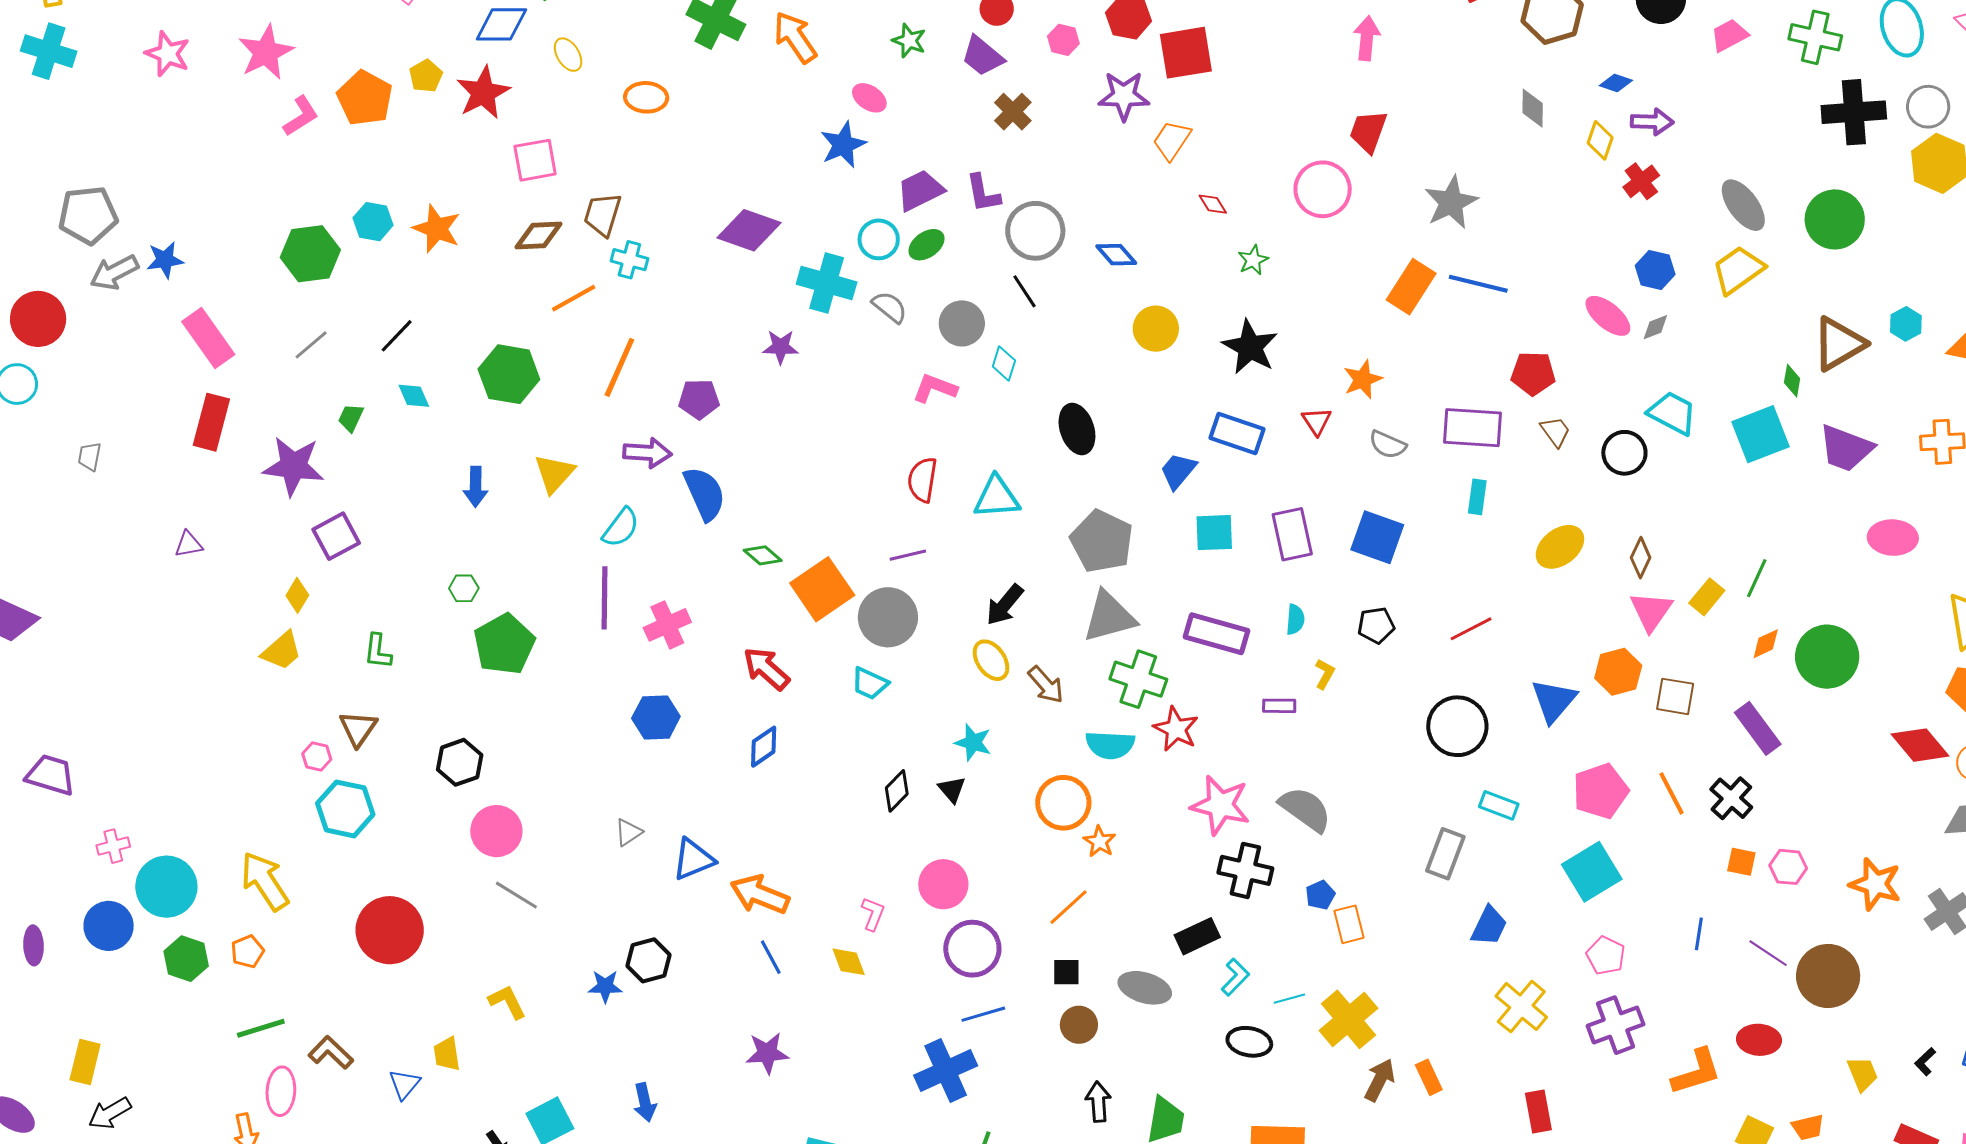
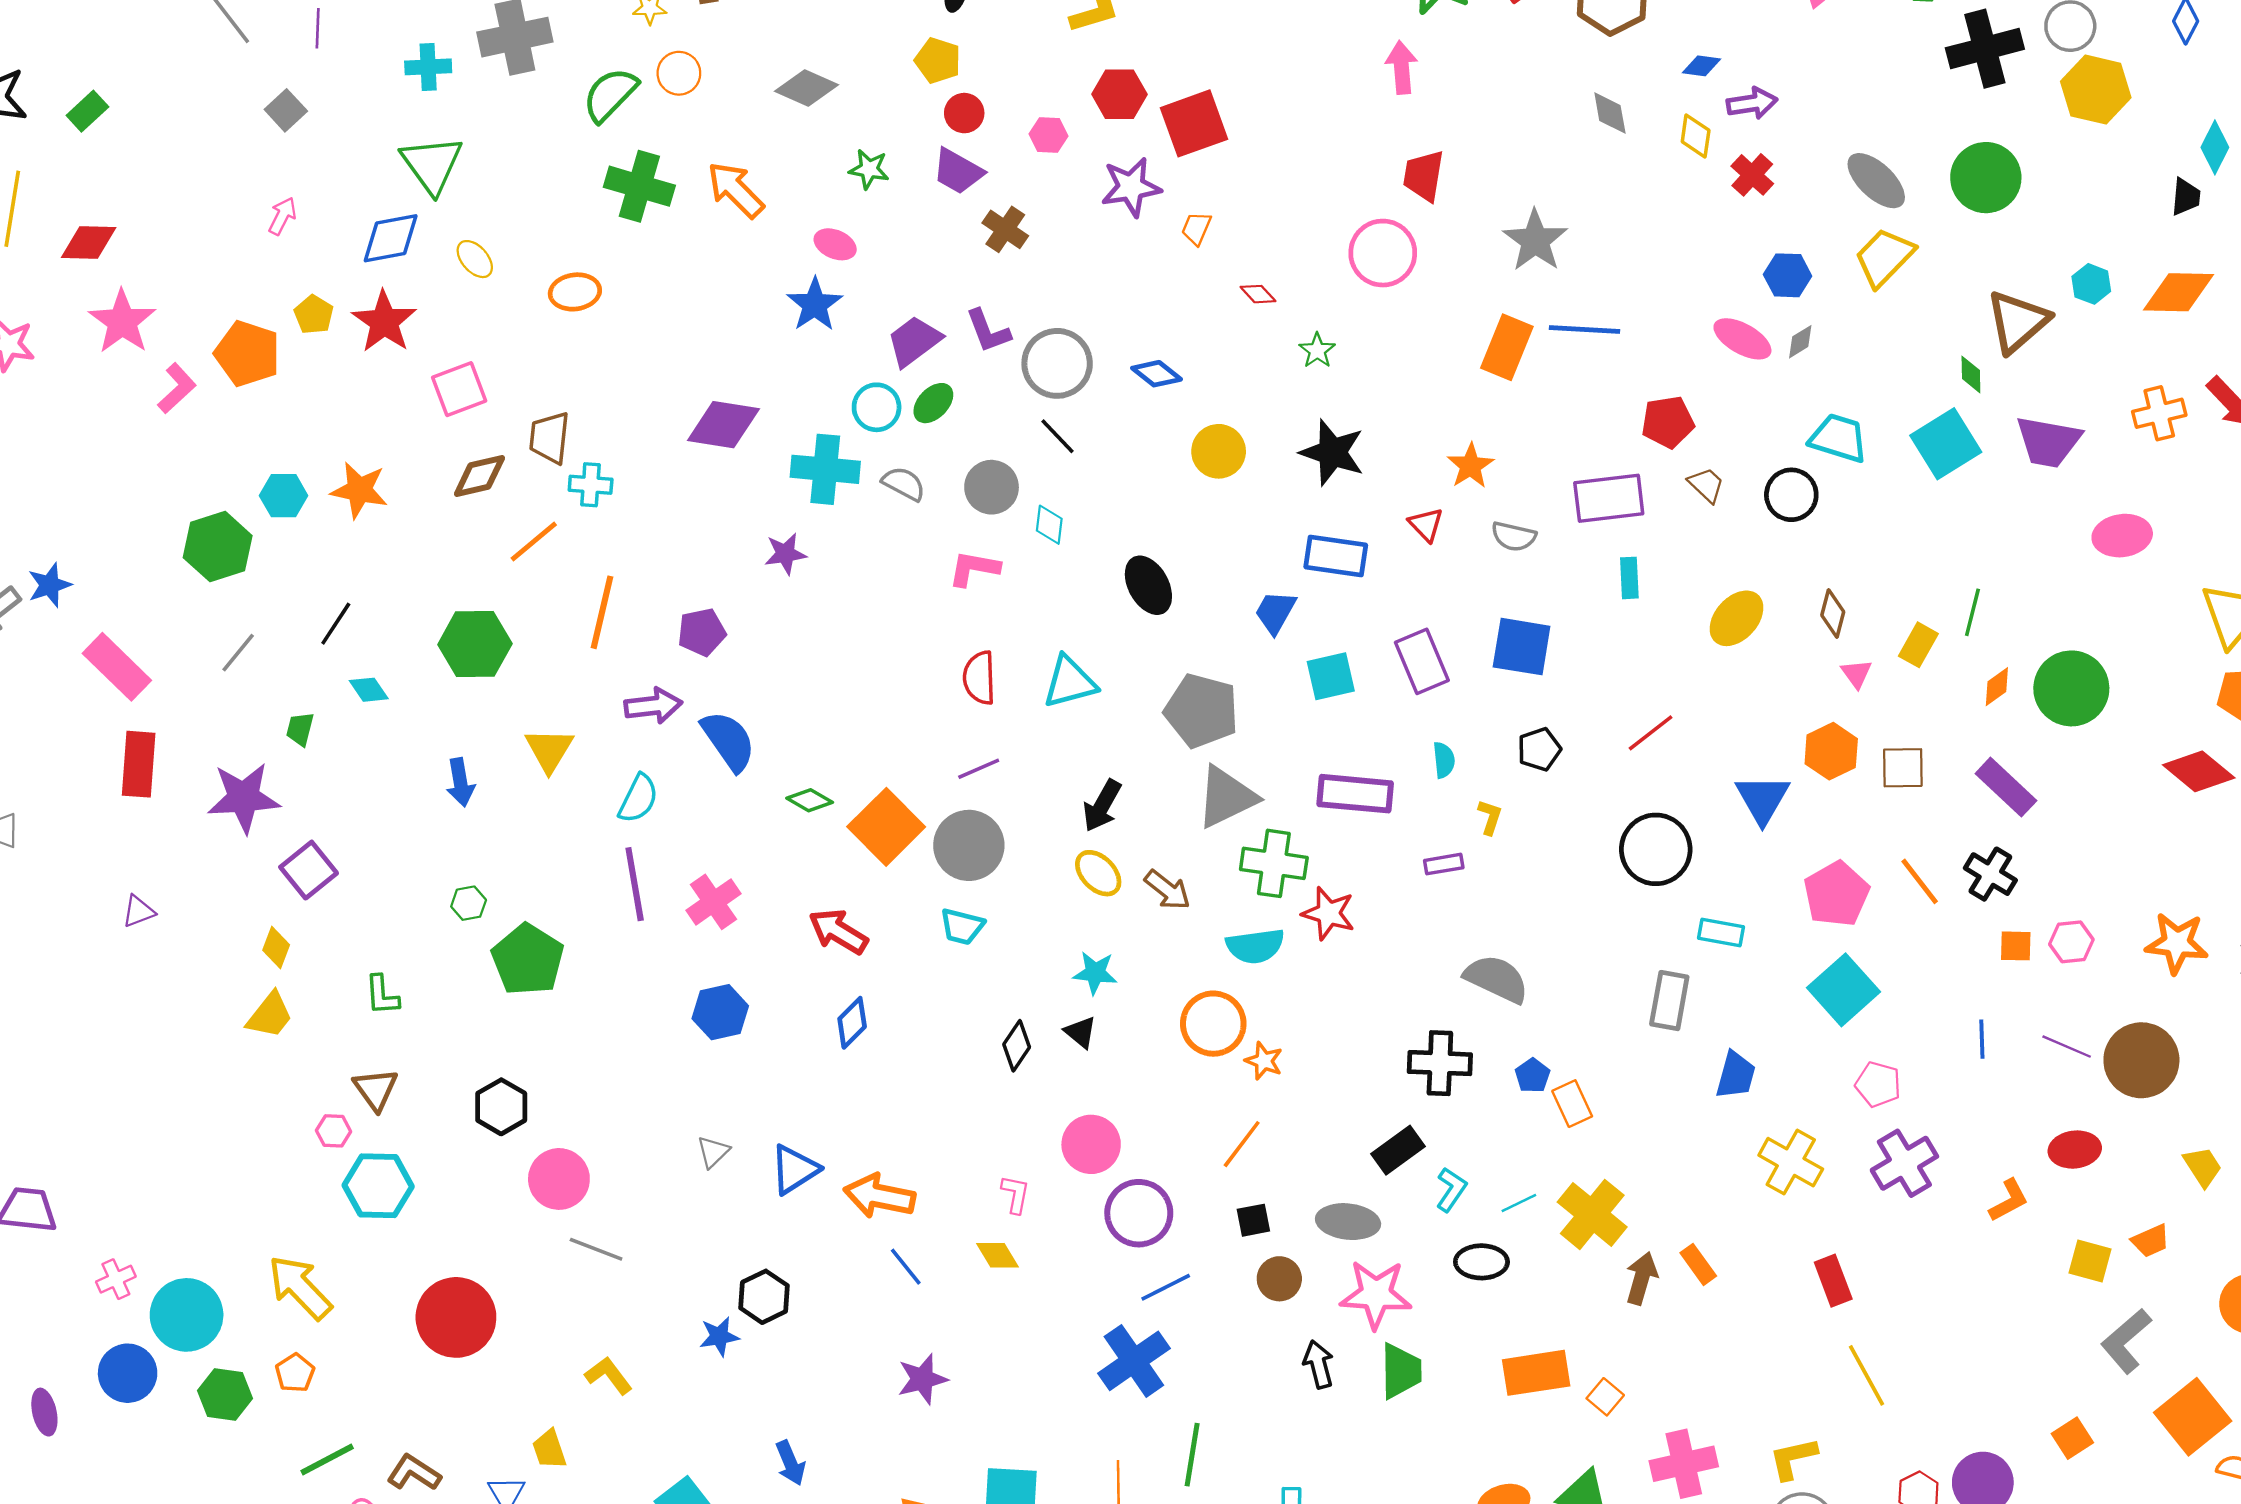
orange trapezoid: (1172, 140) -> (1196, 228), size x0.7
pink triangle: (1651, 611) -> (1856, 674), size x0.6
pink star: (1220, 805) -> (1376, 1294), moved
orange L-shape: (1696, 1072) -> (2009, 1200), size x0.7

